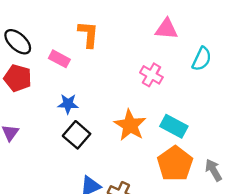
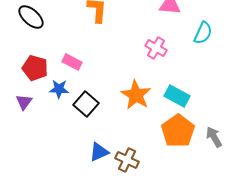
pink rectangle: (59, 59) -> (72, 62), moved
red pentagon: (18, 78) -> (35, 68), moved
blue star: (68, 104) -> (59, 89), moved

